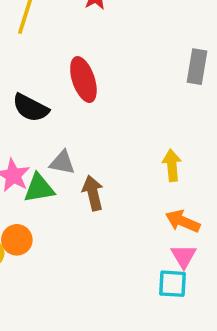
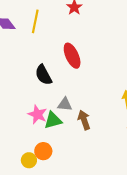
black semicircle: (31, 108) -> (43, 75), turned 40

